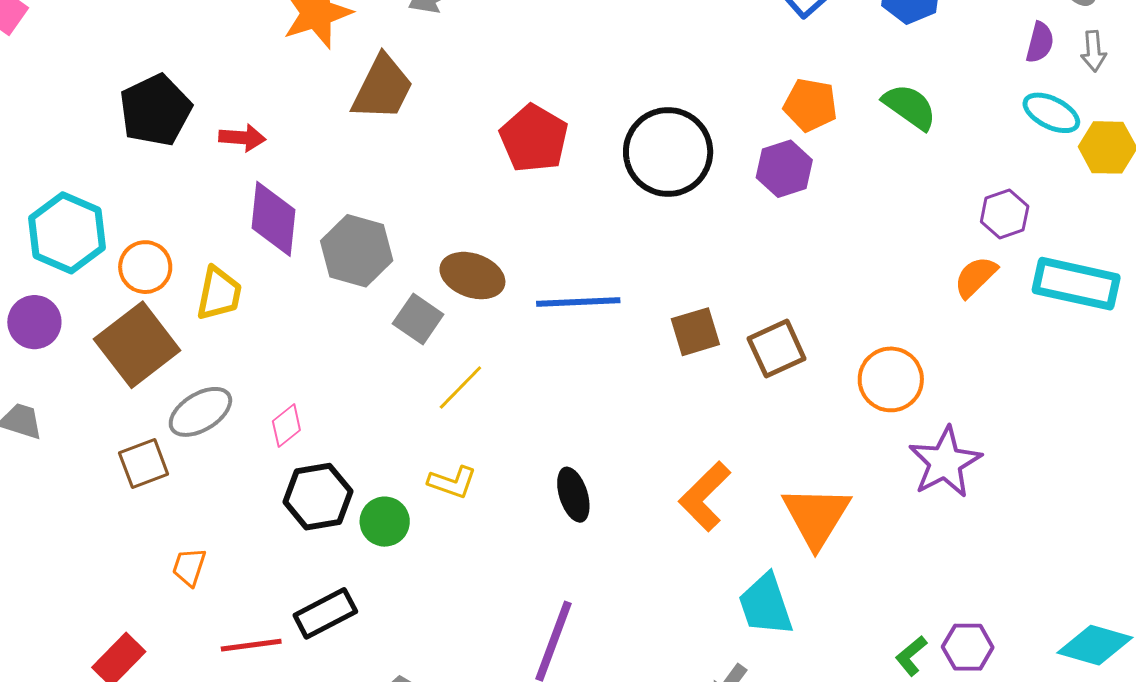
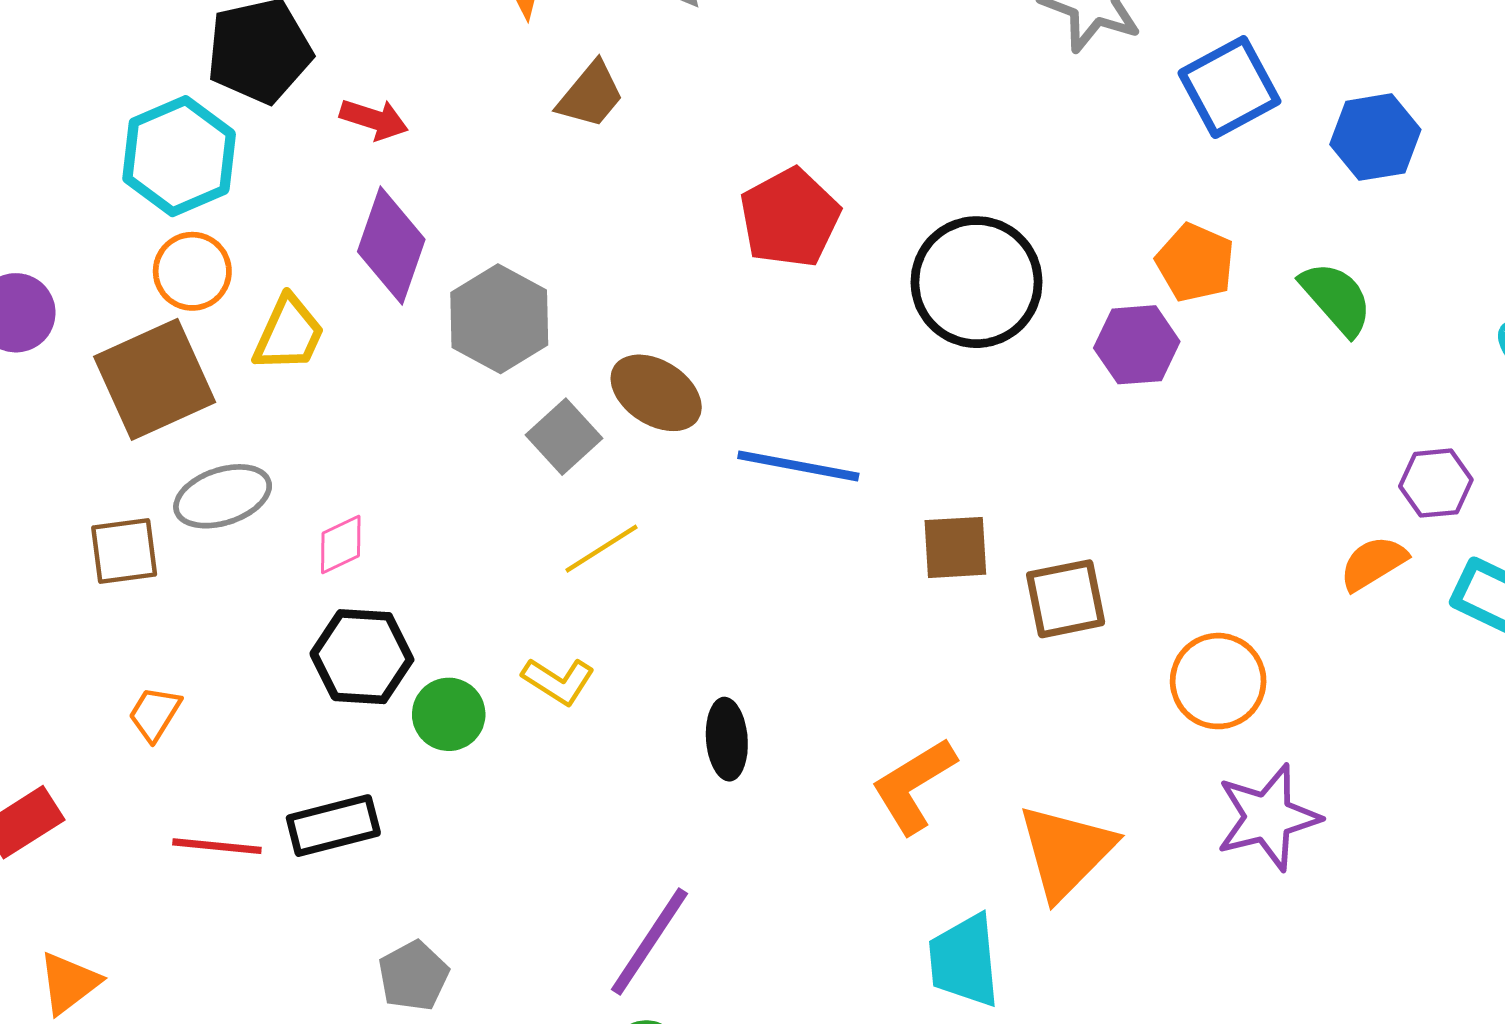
brown trapezoid: (382, 88) -> (591, 95), size x0.7
cyan hexagon: (67, 233) -> (179, 156), moved

